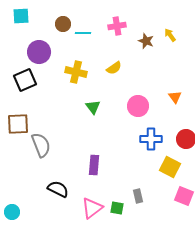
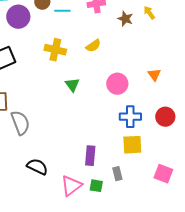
purple circle: (39, 52) -> (18, 17), moved
purple rectangle: (94, 165) -> (90, 156), moved
yellow square: (170, 167) -> (132, 145), moved, turned -30

